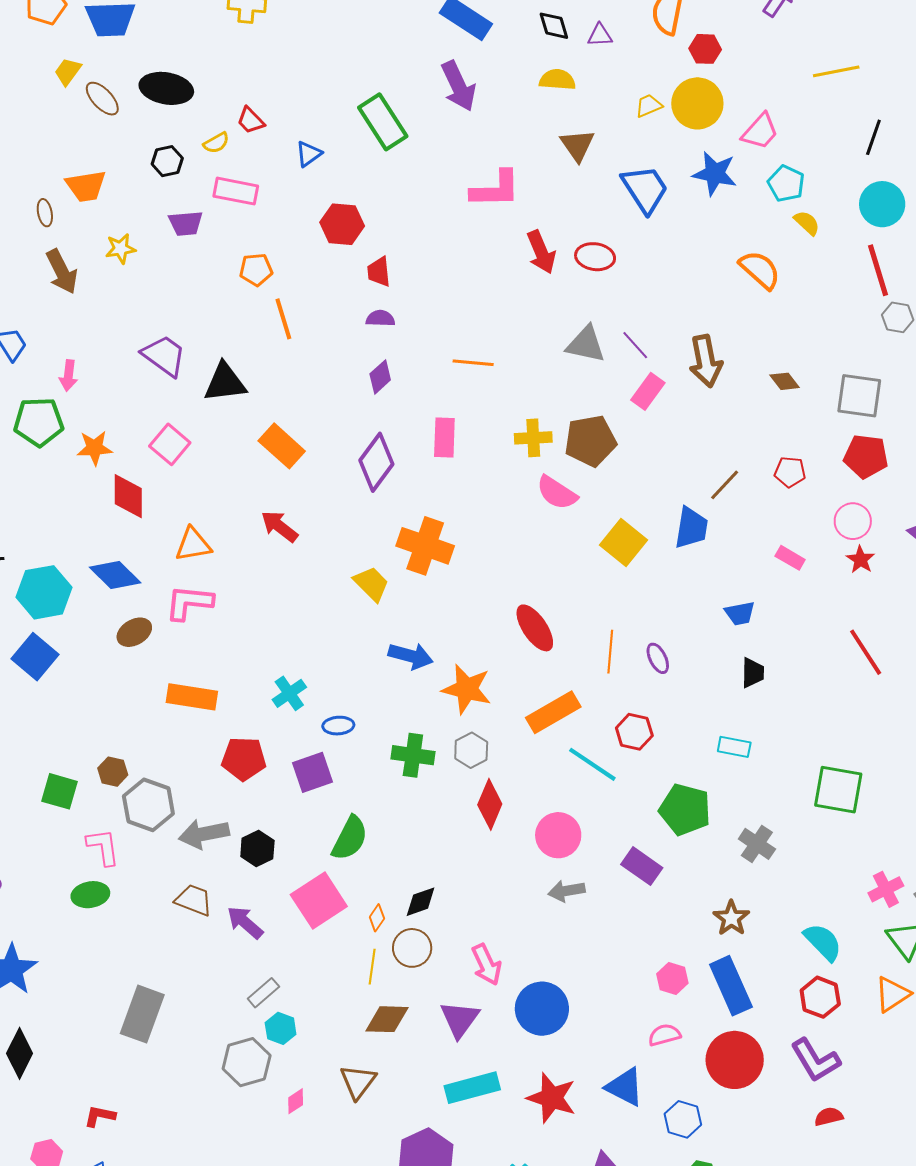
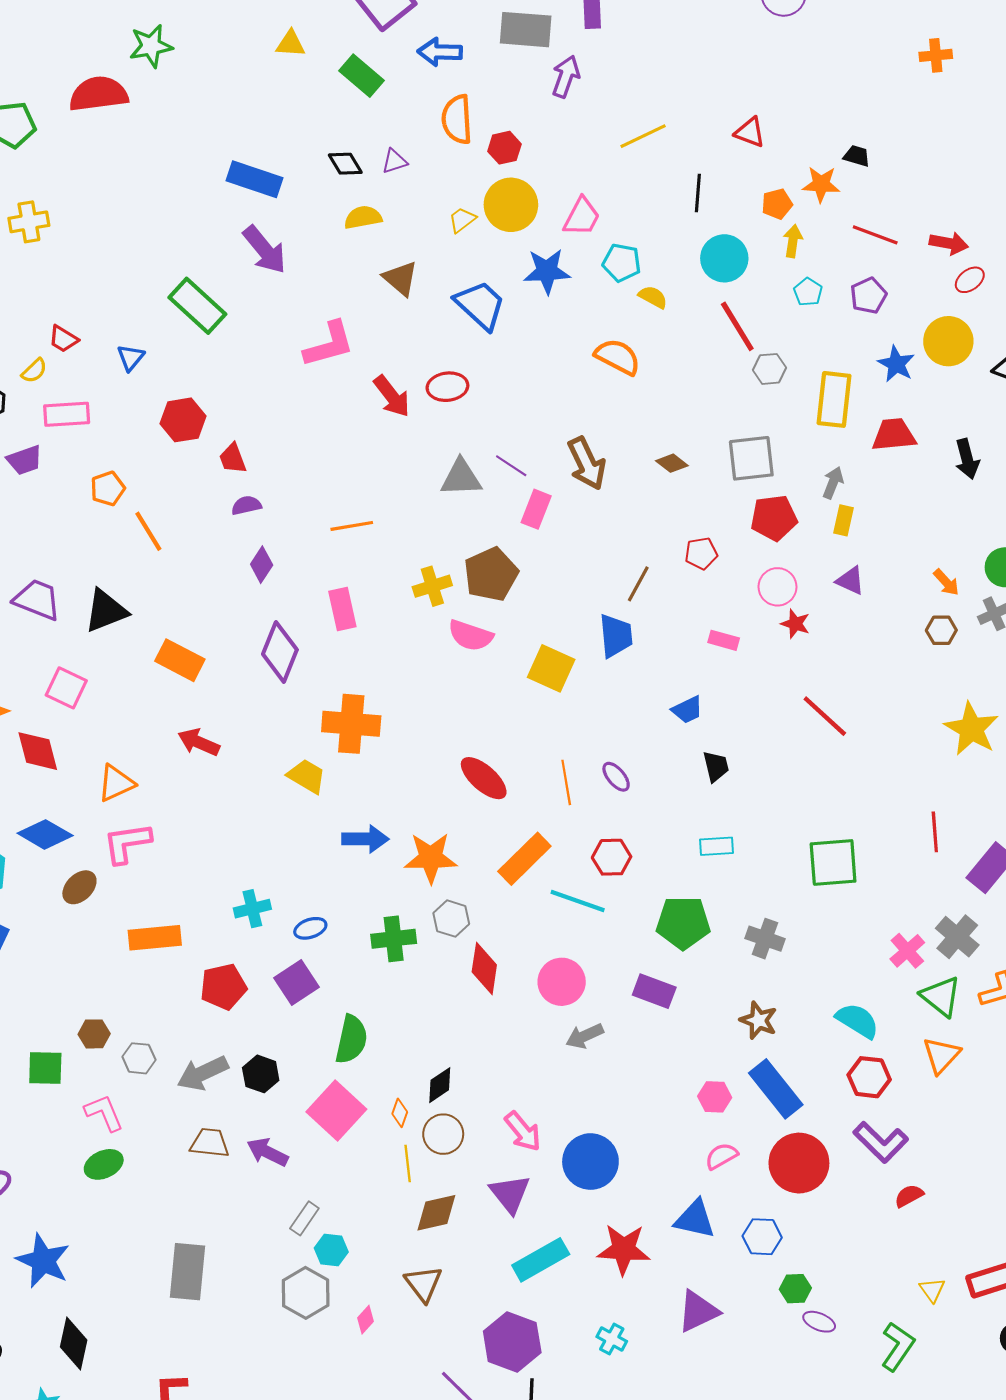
cyan cross: (289, 693) -> (252, 909), turned 36
gray hexagon: (148, 805) -> (139, 1058), size x0.6

